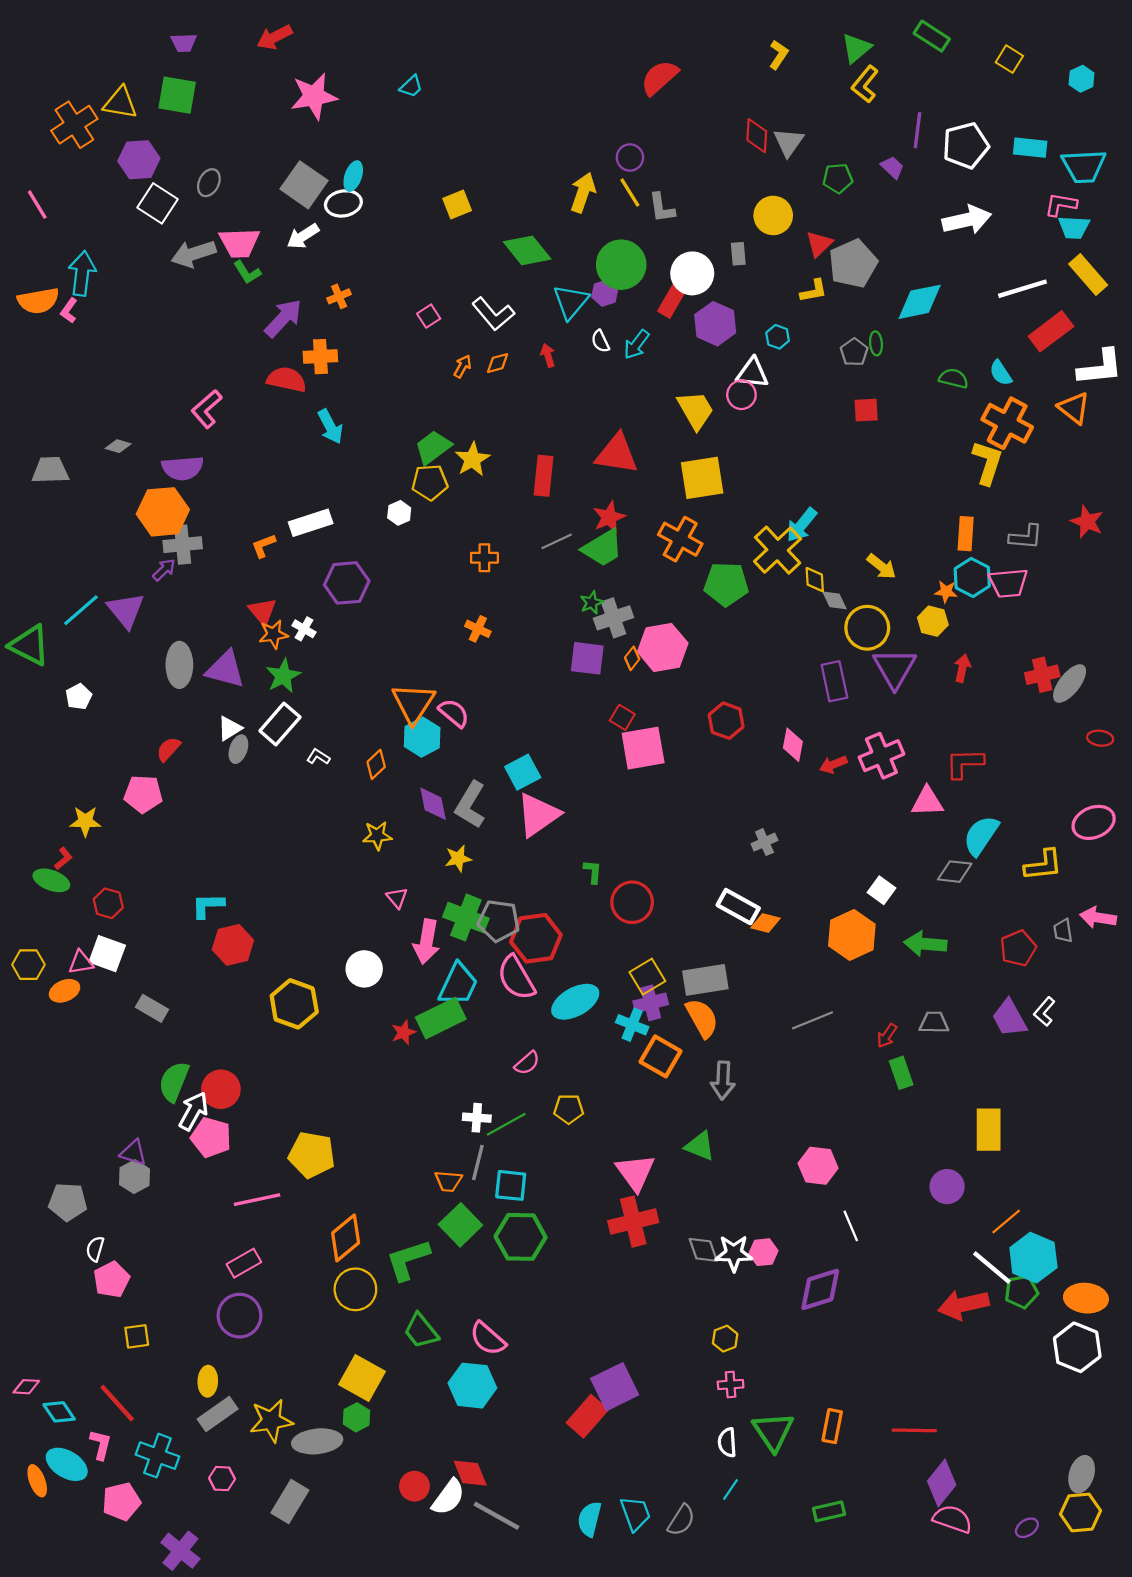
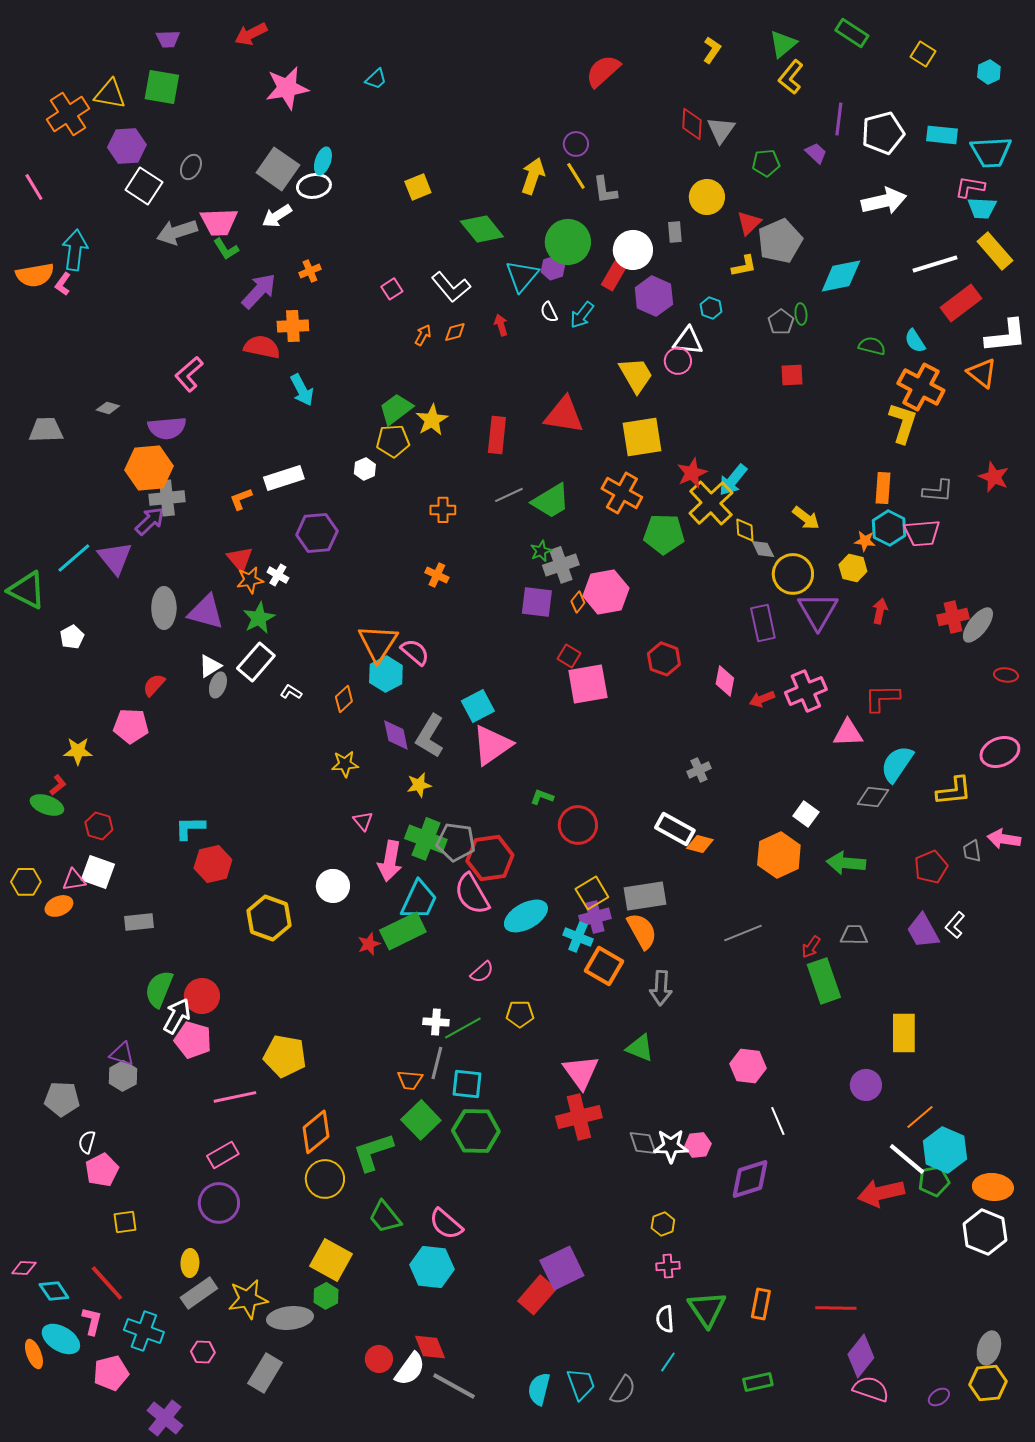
red star: (609, 517) -> (692, 473), moved
purple arrow: (164, 570) -> (150, 521), size x1.4
green L-shape: (593, 872) -> (542, 797), turned -75
gray rectangle: (152, 1008) -> (139, 922), turned -36
green rectangle: (901, 1073) -> (824, 981), size x1.5

